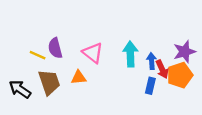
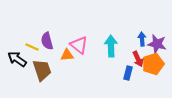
purple star: (184, 52) -> (157, 44), turned 30
blue arrow: (152, 61) -> (142, 39), moved
orange triangle: (79, 77) -> (67, 55), moved
black arrow: (20, 89) -> (17, 59), moved

